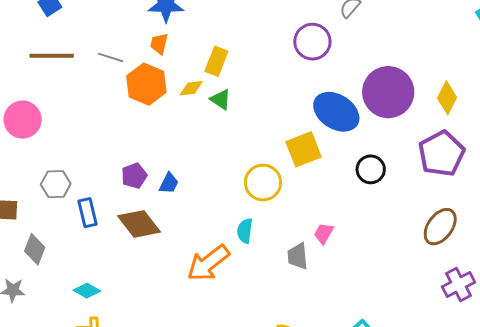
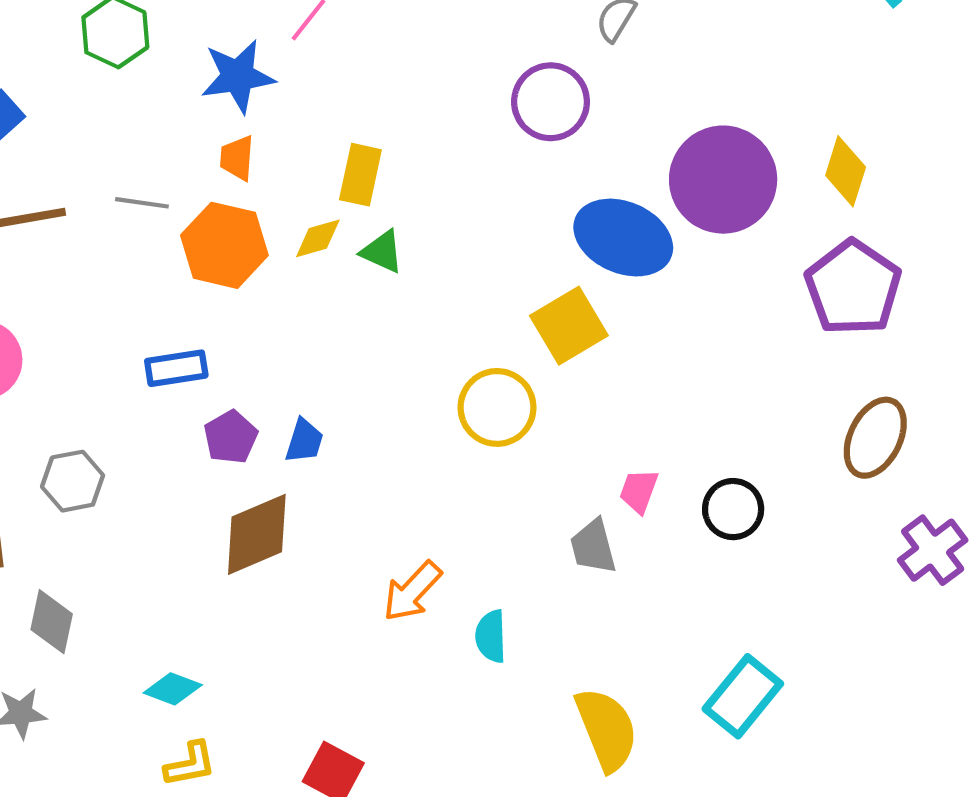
black circle: (371, 169) -> (733, 509), moved
blue rectangle: (87, 213) -> (176, 368), moved, turned -76
brown diamond: (139, 224) -> (257, 534), turned -66
cyan semicircle: (245, 231) -> (491, 636), moved
orange arrow: (208, 263) -> (412, 591), size x0.7

